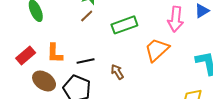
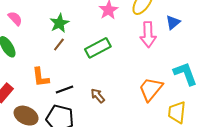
orange trapezoid: (157, 50) -> (151, 89), moved
orange L-shape: (55, 53) -> (41, 77), moved

